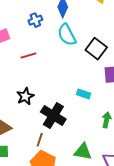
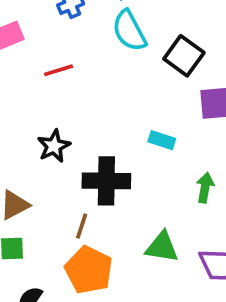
black cross: (53, 116) -> (106, 181), turned -30

